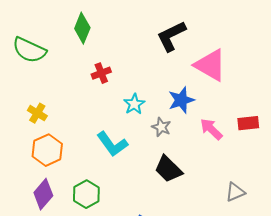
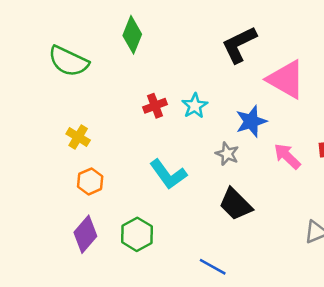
red cross: (101, 73) -> (155, 106), moved
cyan star: (134, 104) -> (195, 106), moved
orange hexagon: (47, 150) -> (90, 181), size x0.7

